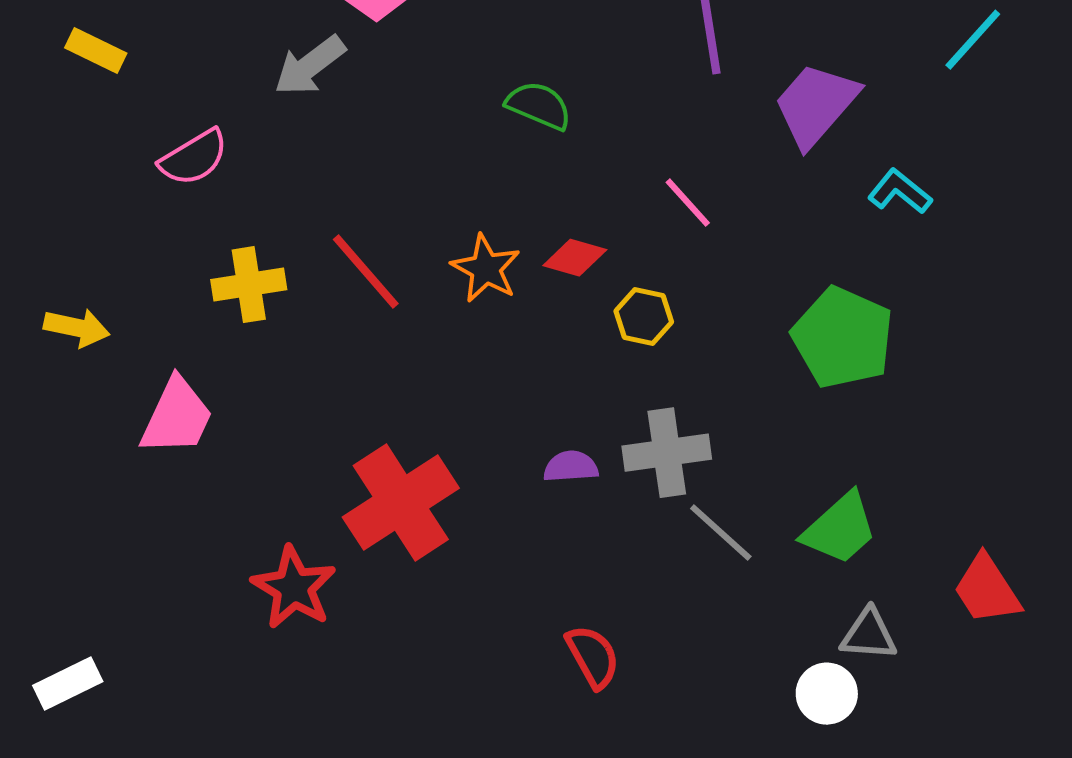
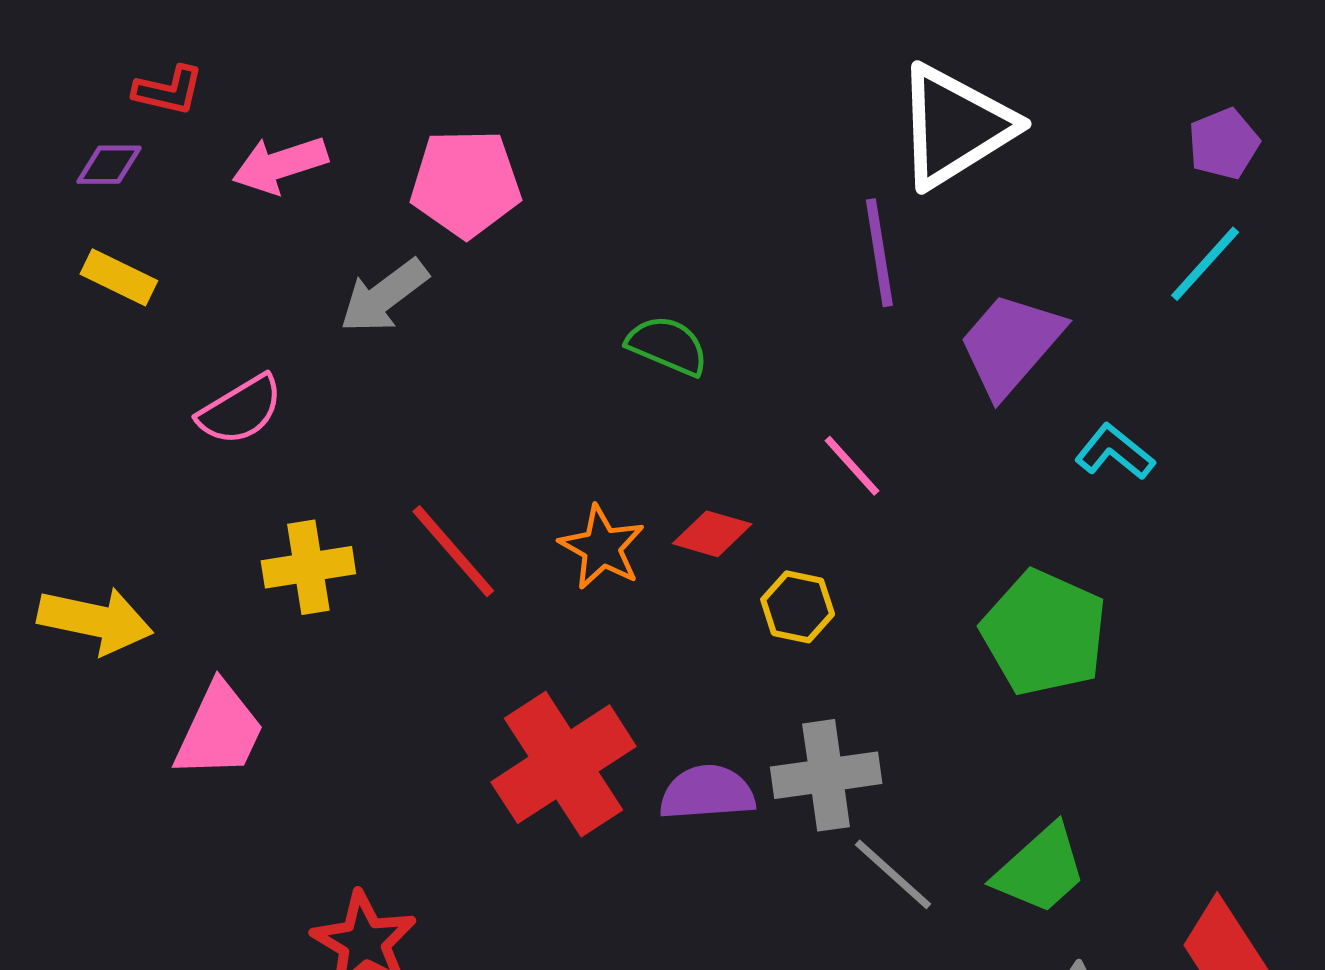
yellow arrow: (77, 328) -> (95, 620), size x1.4
purple semicircle: (571, 467) -> (707, 793), size x1.4
red cross: (401, 503) -> (564, 764), moved

